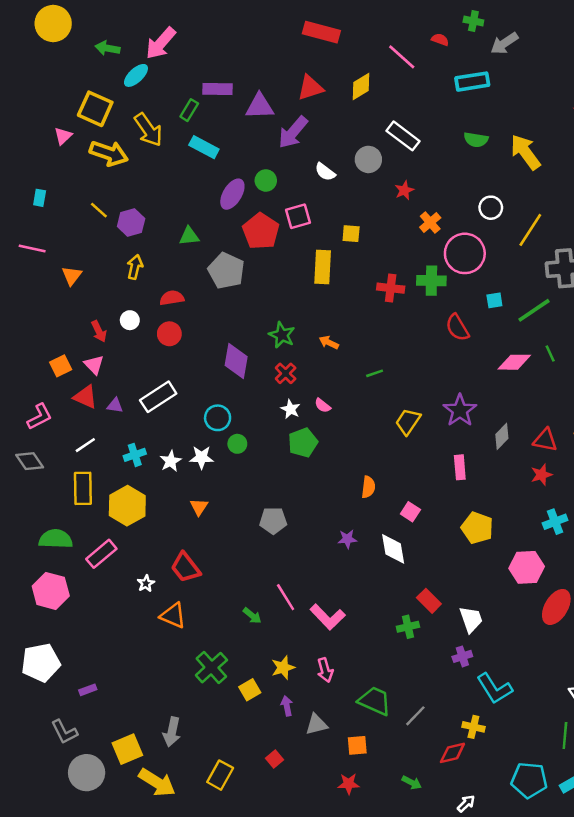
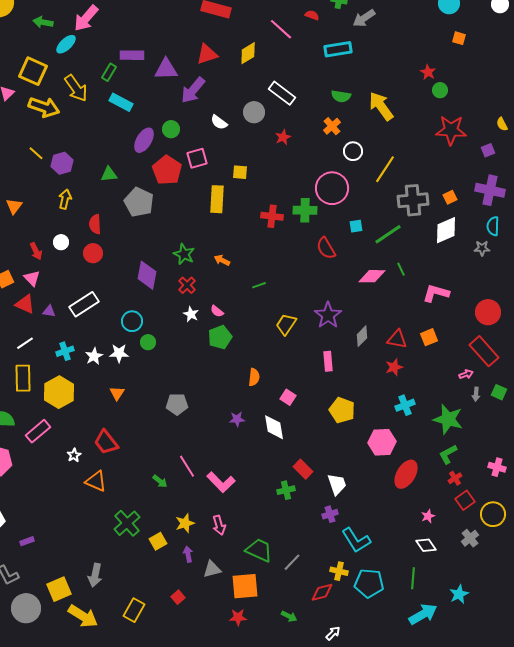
orange cross: (430, 223) -> (332, 126), moved
red semicircle: (172, 298) -> (95, 224), turned -84
green pentagon: (303, 443) -> (220, 337), moved
orange square: (357, 745) -> (245, 586), size x1.6
cyan pentagon: (529, 780) -> (369, 583), moved

